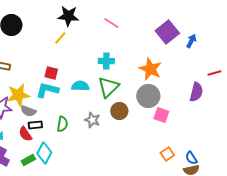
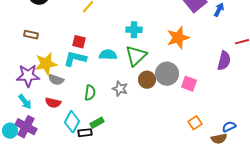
orange star: (150, 69) -> (178, 38), turned 30
gray circle: (148, 96) -> (167, 74), moved
black rectangle: (35, 125) -> (85, 133), moved
red semicircle: (25, 134) -> (53, 103), turned -42
blue semicircle: (191, 158) -> (229, 127), moved, turned 96
green rectangle: (28, 160) -> (97, 123), moved

